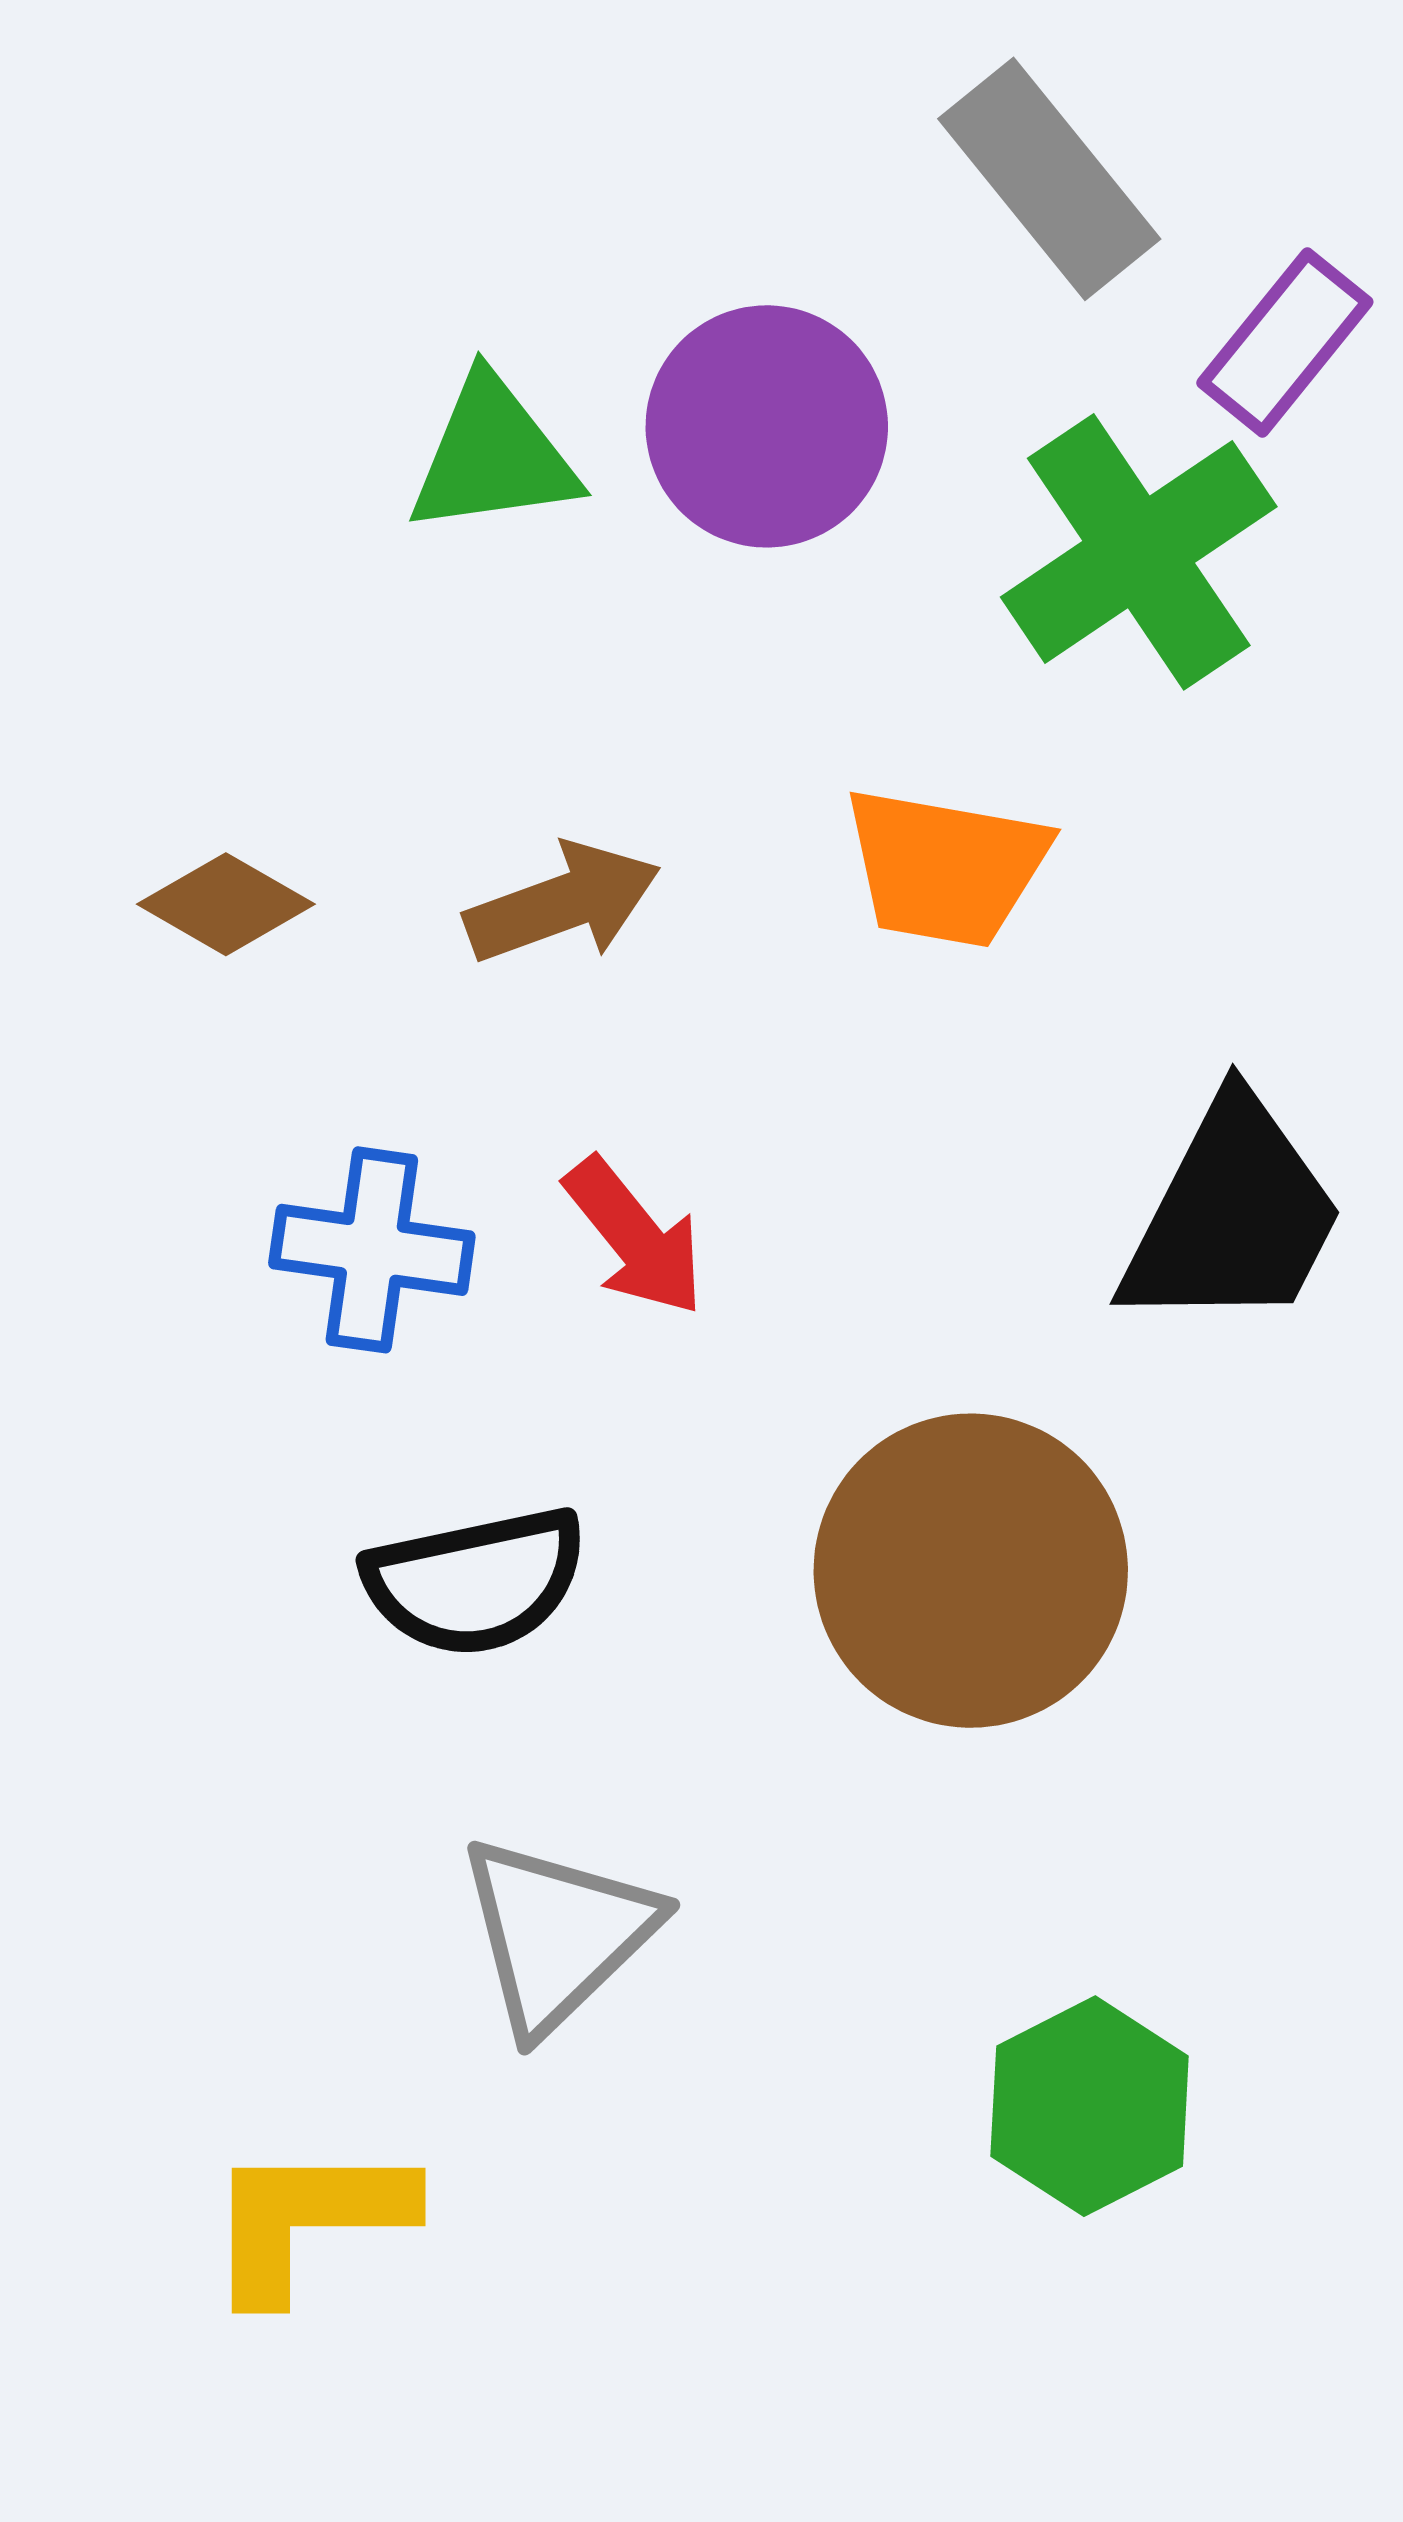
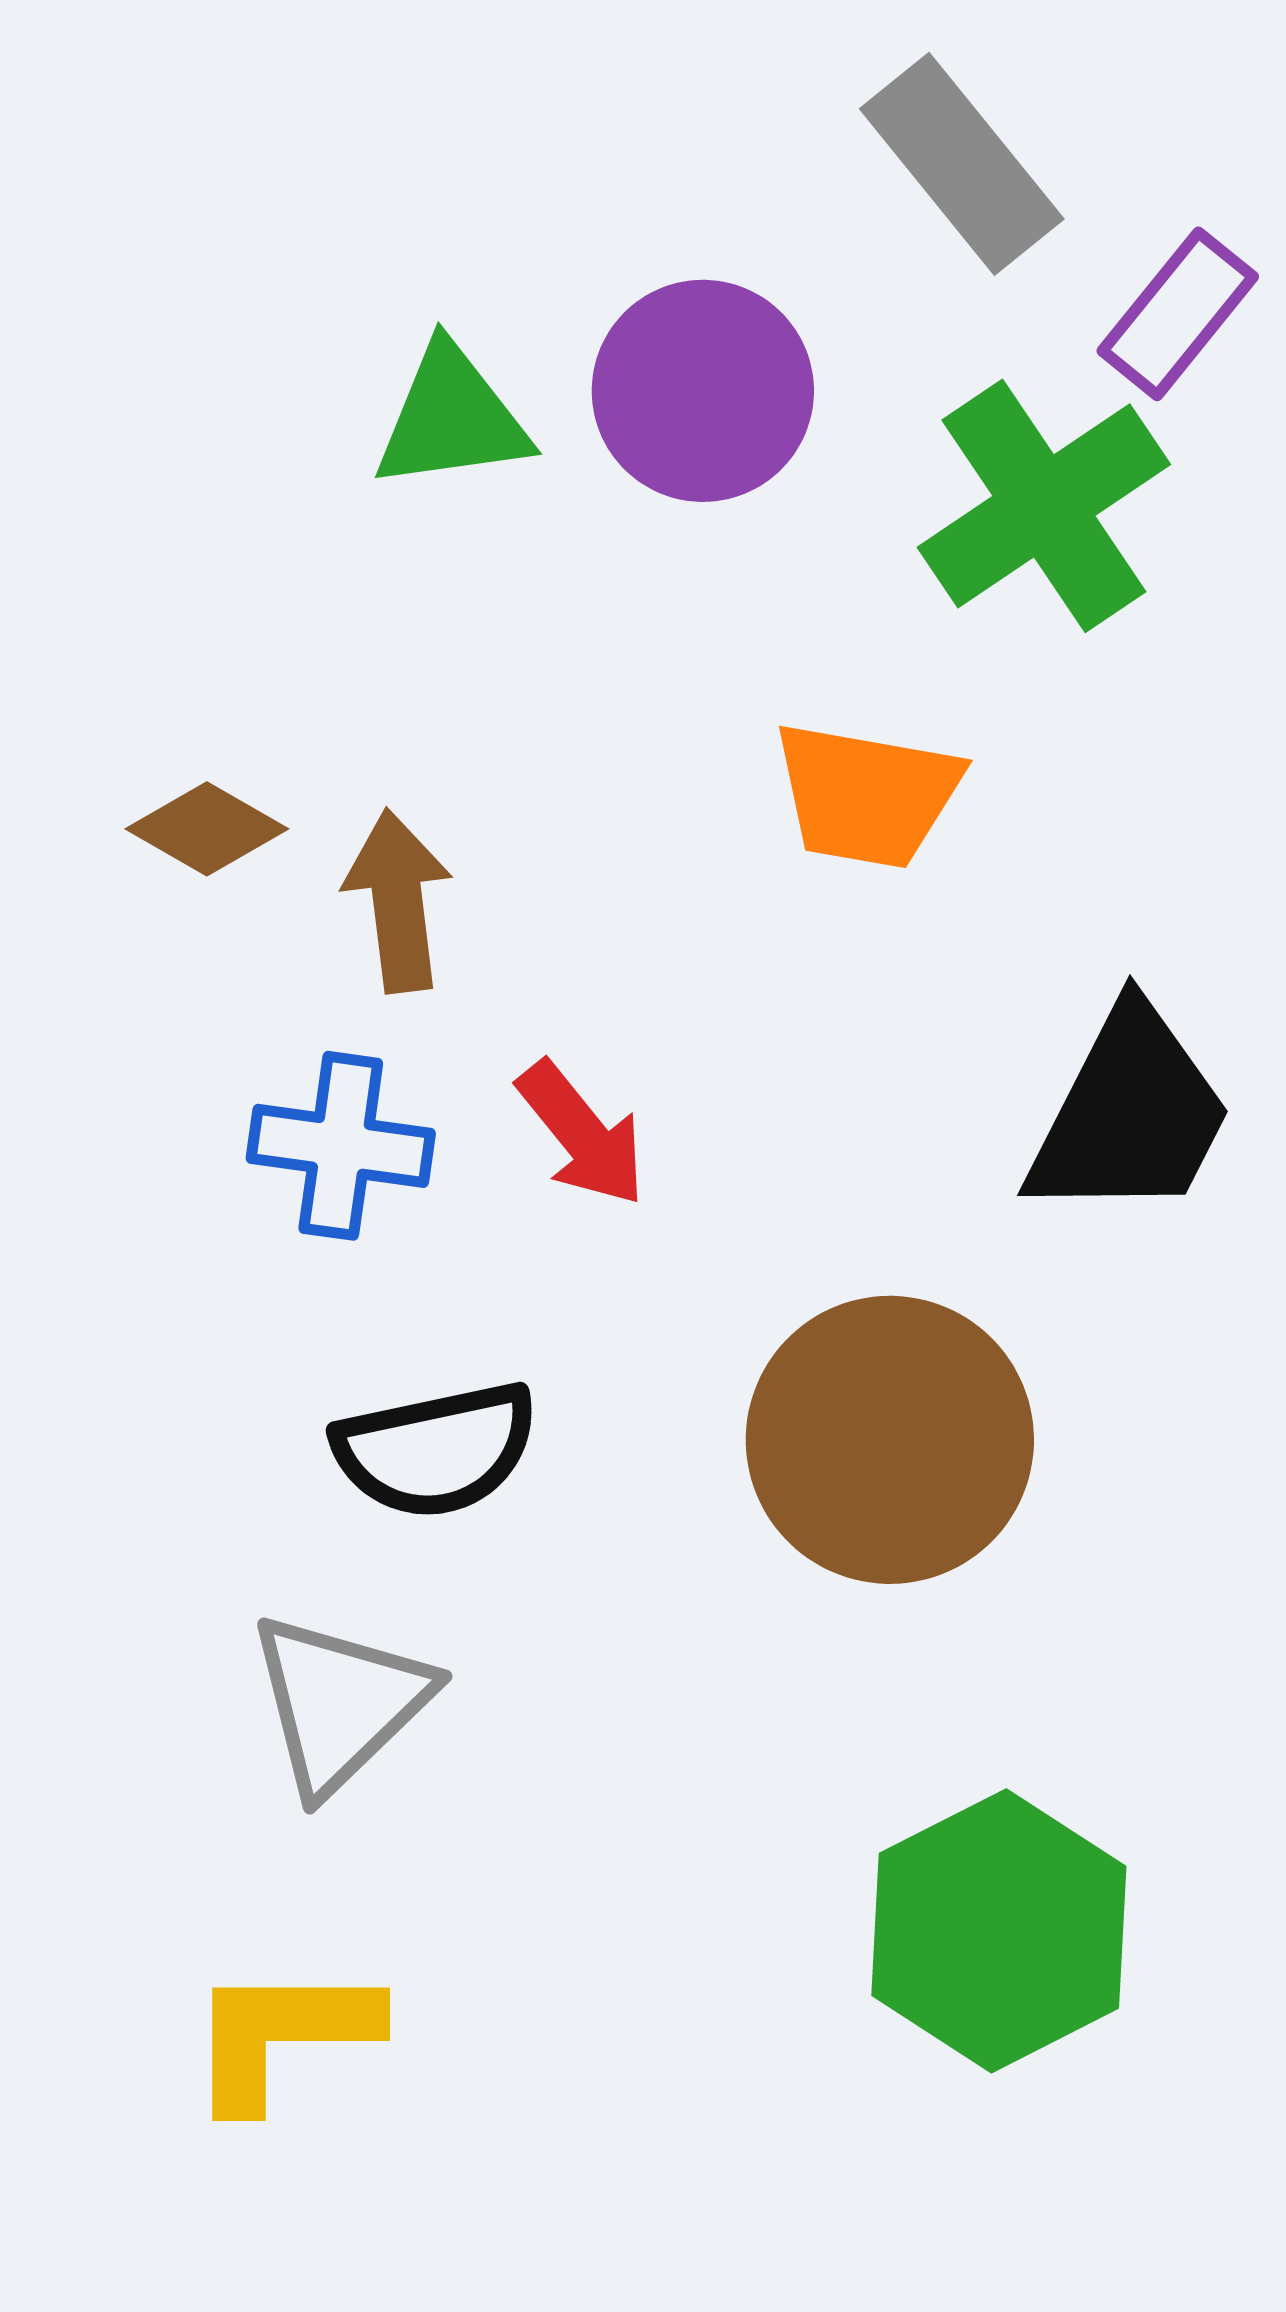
brown arrow: (563, 903) -> (398, 901), moved, turned -77
gray triangle: (557, 1934) -> (340, 1703), moved
green hexagon: (1090, 2106) -> (999, 1931), size x1.4

